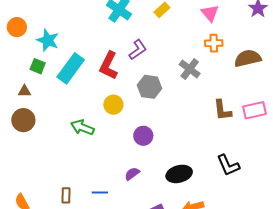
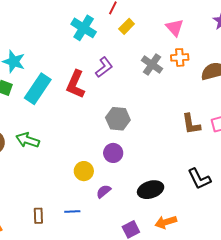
gray cross: (190, 69) -> (152, 64), moved
gray hexagon: (150, 87) -> (118, 119), moved
yellow circle: (113, 105) -> (84, 171), moved
green arrow: (82, 127) -> (28, 140), moved

